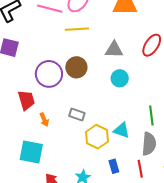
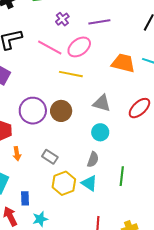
gray semicircle: (149, 144) -> (93, 159), moved, size x0.7
blue rectangle: (114, 166) -> (25, 198), moved

